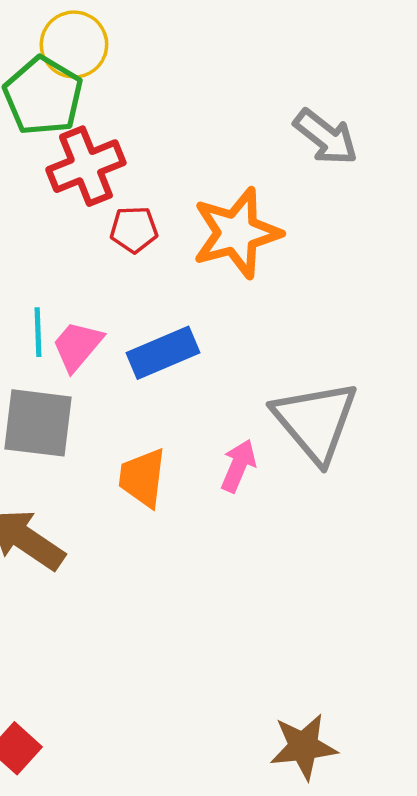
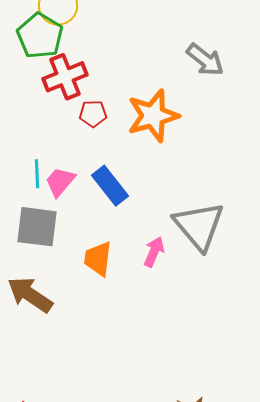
blue rectangle: (163, 353) -> (110, 186), turned 75

